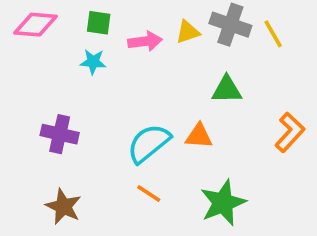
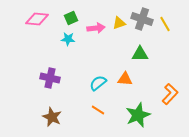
green square: (99, 23) -> (71, 18), turned -32
orange L-shape: (290, 132) -> (170, 94), moved
cyan semicircle: (149, 143) -> (98, 83), size x0.7

